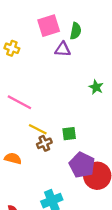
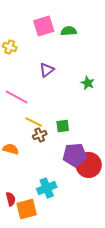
green semicircle: (76, 31) -> (69, 31), turned -105
purple triangle: (63, 49) -> (47, 70), moved, turned -42
purple pentagon: (82, 165) -> (75, 155), turned -30

